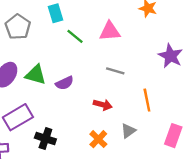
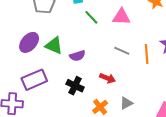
orange line: (147, 100) -> (147, 54), moved
black cross: (45, 139) -> (75, 86), moved

